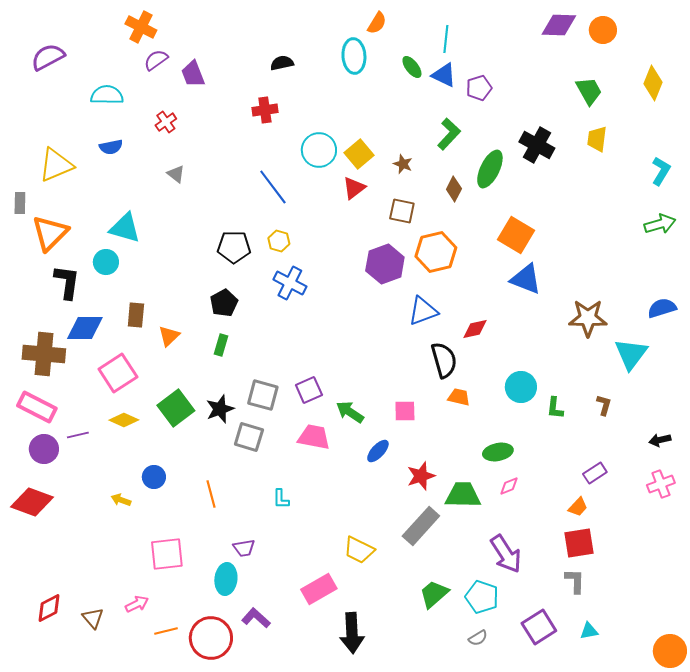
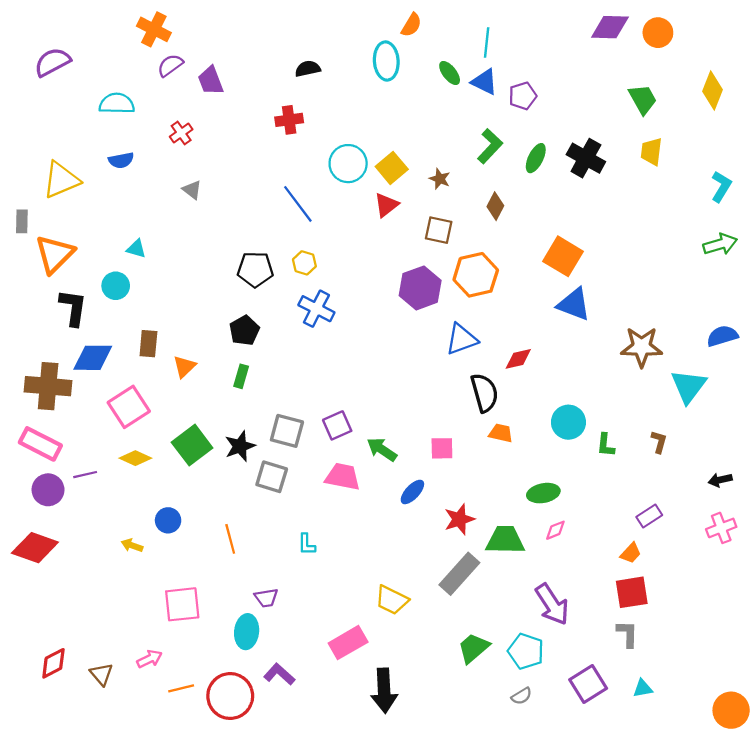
green ellipse: (490, 169) -> (536, 158), moved, size x0.7
cyan triangle: (125, 228) -> (136, 249), size x0.6

